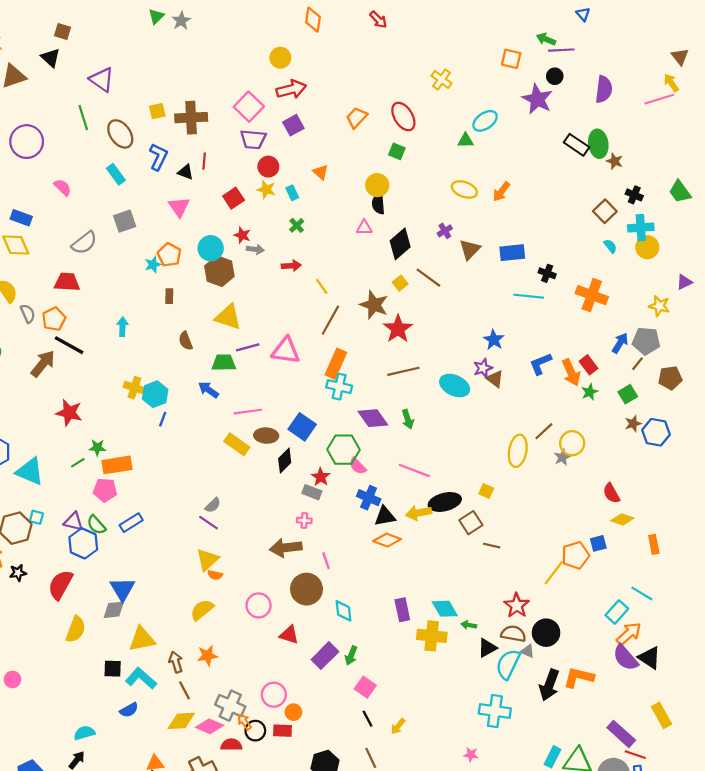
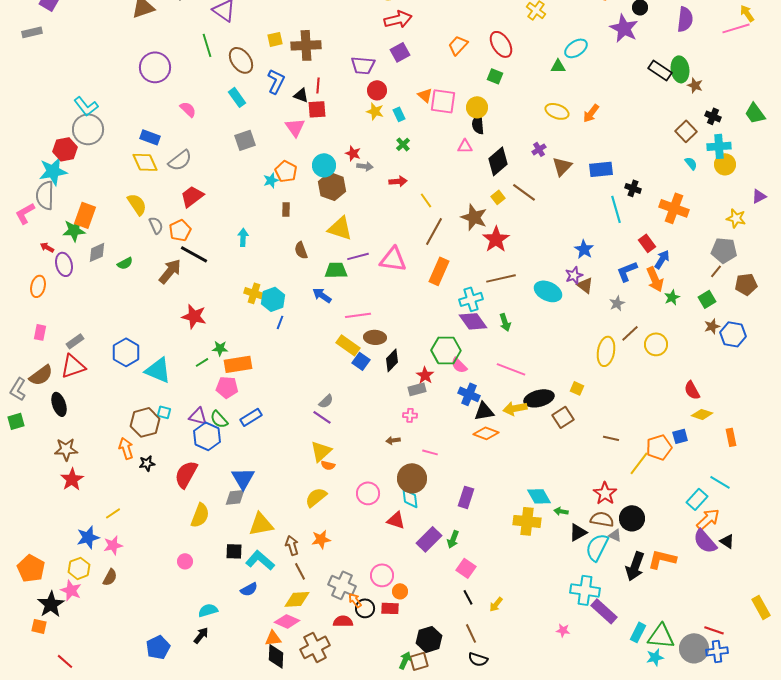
pink square: (249, 107) -> (443, 101), moved, turned -36
red square: (234, 198) -> (317, 109), moved, turned 30
gray semicircle: (84, 243) -> (180, 160), moved
red trapezoid: (67, 282) -> (192, 196), turned -40
cyan line: (529, 296) -> (616, 209), turned 68
blue arrow: (620, 343) -> (662, 259), moved
red rectangle: (588, 365) -> (647, 243), moved
cyan cross: (339, 387) -> (471, 299), moved, turned -30
blue square: (302, 427) -> (361, 361), moved, size x0.7
gray star: (562, 457) -> (617, 303), moved
gray rectangle: (312, 492) -> (417, 389), turned -36
brown line: (492, 546) -> (611, 438), moved
brown arrow: (286, 548) -> (393, 440), size x0.5
pink line: (326, 561) -> (430, 452), turned -56
purple rectangle: (402, 610) -> (466, 497), moved, turned 30
cyan diamond: (343, 611) -> (410, 498), moved
black triangle: (649, 658) -> (727, 541), size x0.7
pink circle: (12, 679) -> (185, 561), moved
yellow rectangle: (661, 715) -> (761, 607), moved
pink diamond: (210, 726) -> (287, 621), moved
purple rectangle: (621, 734) -> (604, 611), moved

